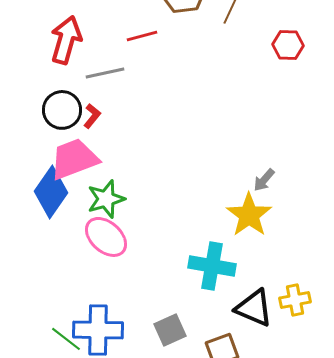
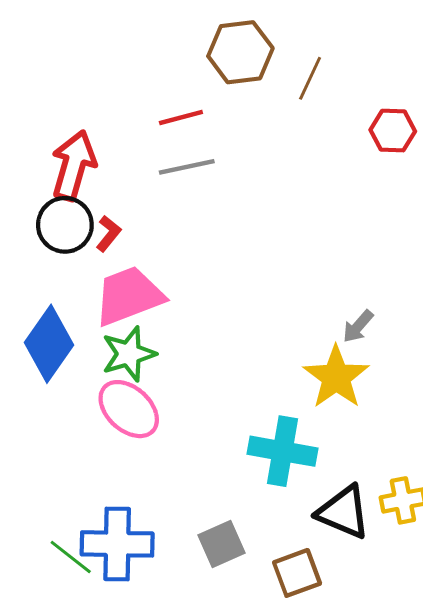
red arrow: (66, 40) -> (74, 165), moved
gray line: (105, 73) -> (187, 167), moved
pink trapezoid: (74, 159) -> (129, 296), moved

